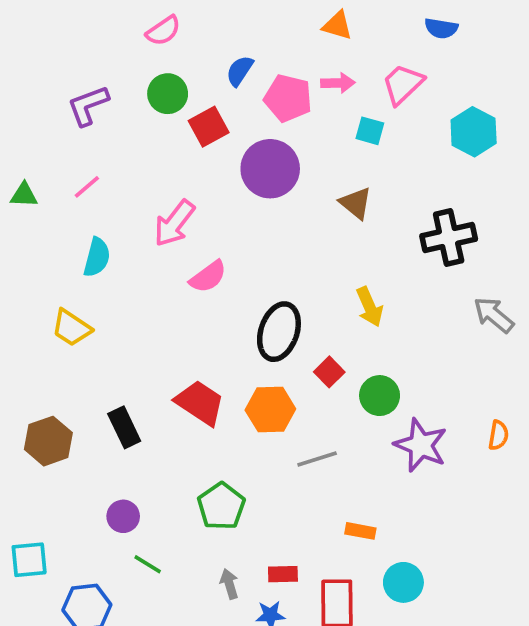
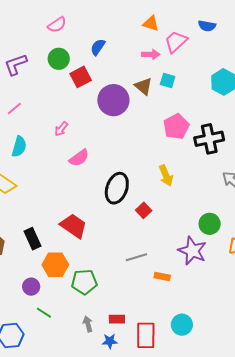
pink trapezoid: (403, 84) -> (176, 42), moved
pink pentagon: (288, 98) -> (176, 127), moved, turned 30
brown triangle: (356, 203) -> (144, 86), moved
pink arrow: (174, 223) -> (61, 129), size x0.6
green circle: (380, 396) -> (210, 224), moved
orange hexagon: (270, 409) -> (55, 265), moved
green pentagon: (221, 506) -> (84, 282), turned 30
orange rectangle: (360, 531) -> (162, 276), moved

